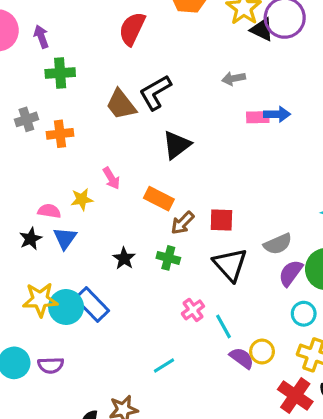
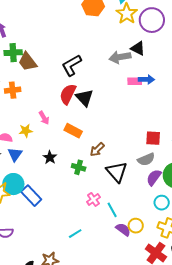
red semicircle: (132, 29) -> (68, 94), moved
black triangle: (262, 30) -> (138, 48), moved
gray arrow: (234, 78) -> (120, 57), size x1.5
brown trapezoid: (121, 104) -> (28, 62), moved
black triangle: (177, 145) -> (84, 98), turned -36
red square: (221, 220) -> (153, 138), moved
brown arrow: (182, 223) -> (97, 149), moved
black star: (124, 258) -> (50, 157), moved
cyan circle: (66, 307) -> (13, 184), moved

